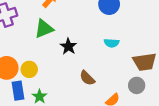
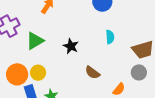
green triangle: (44, 29) -> (35, 41), moved
cyan semicircle: (112, 43) -> (110, 37), turned -88

